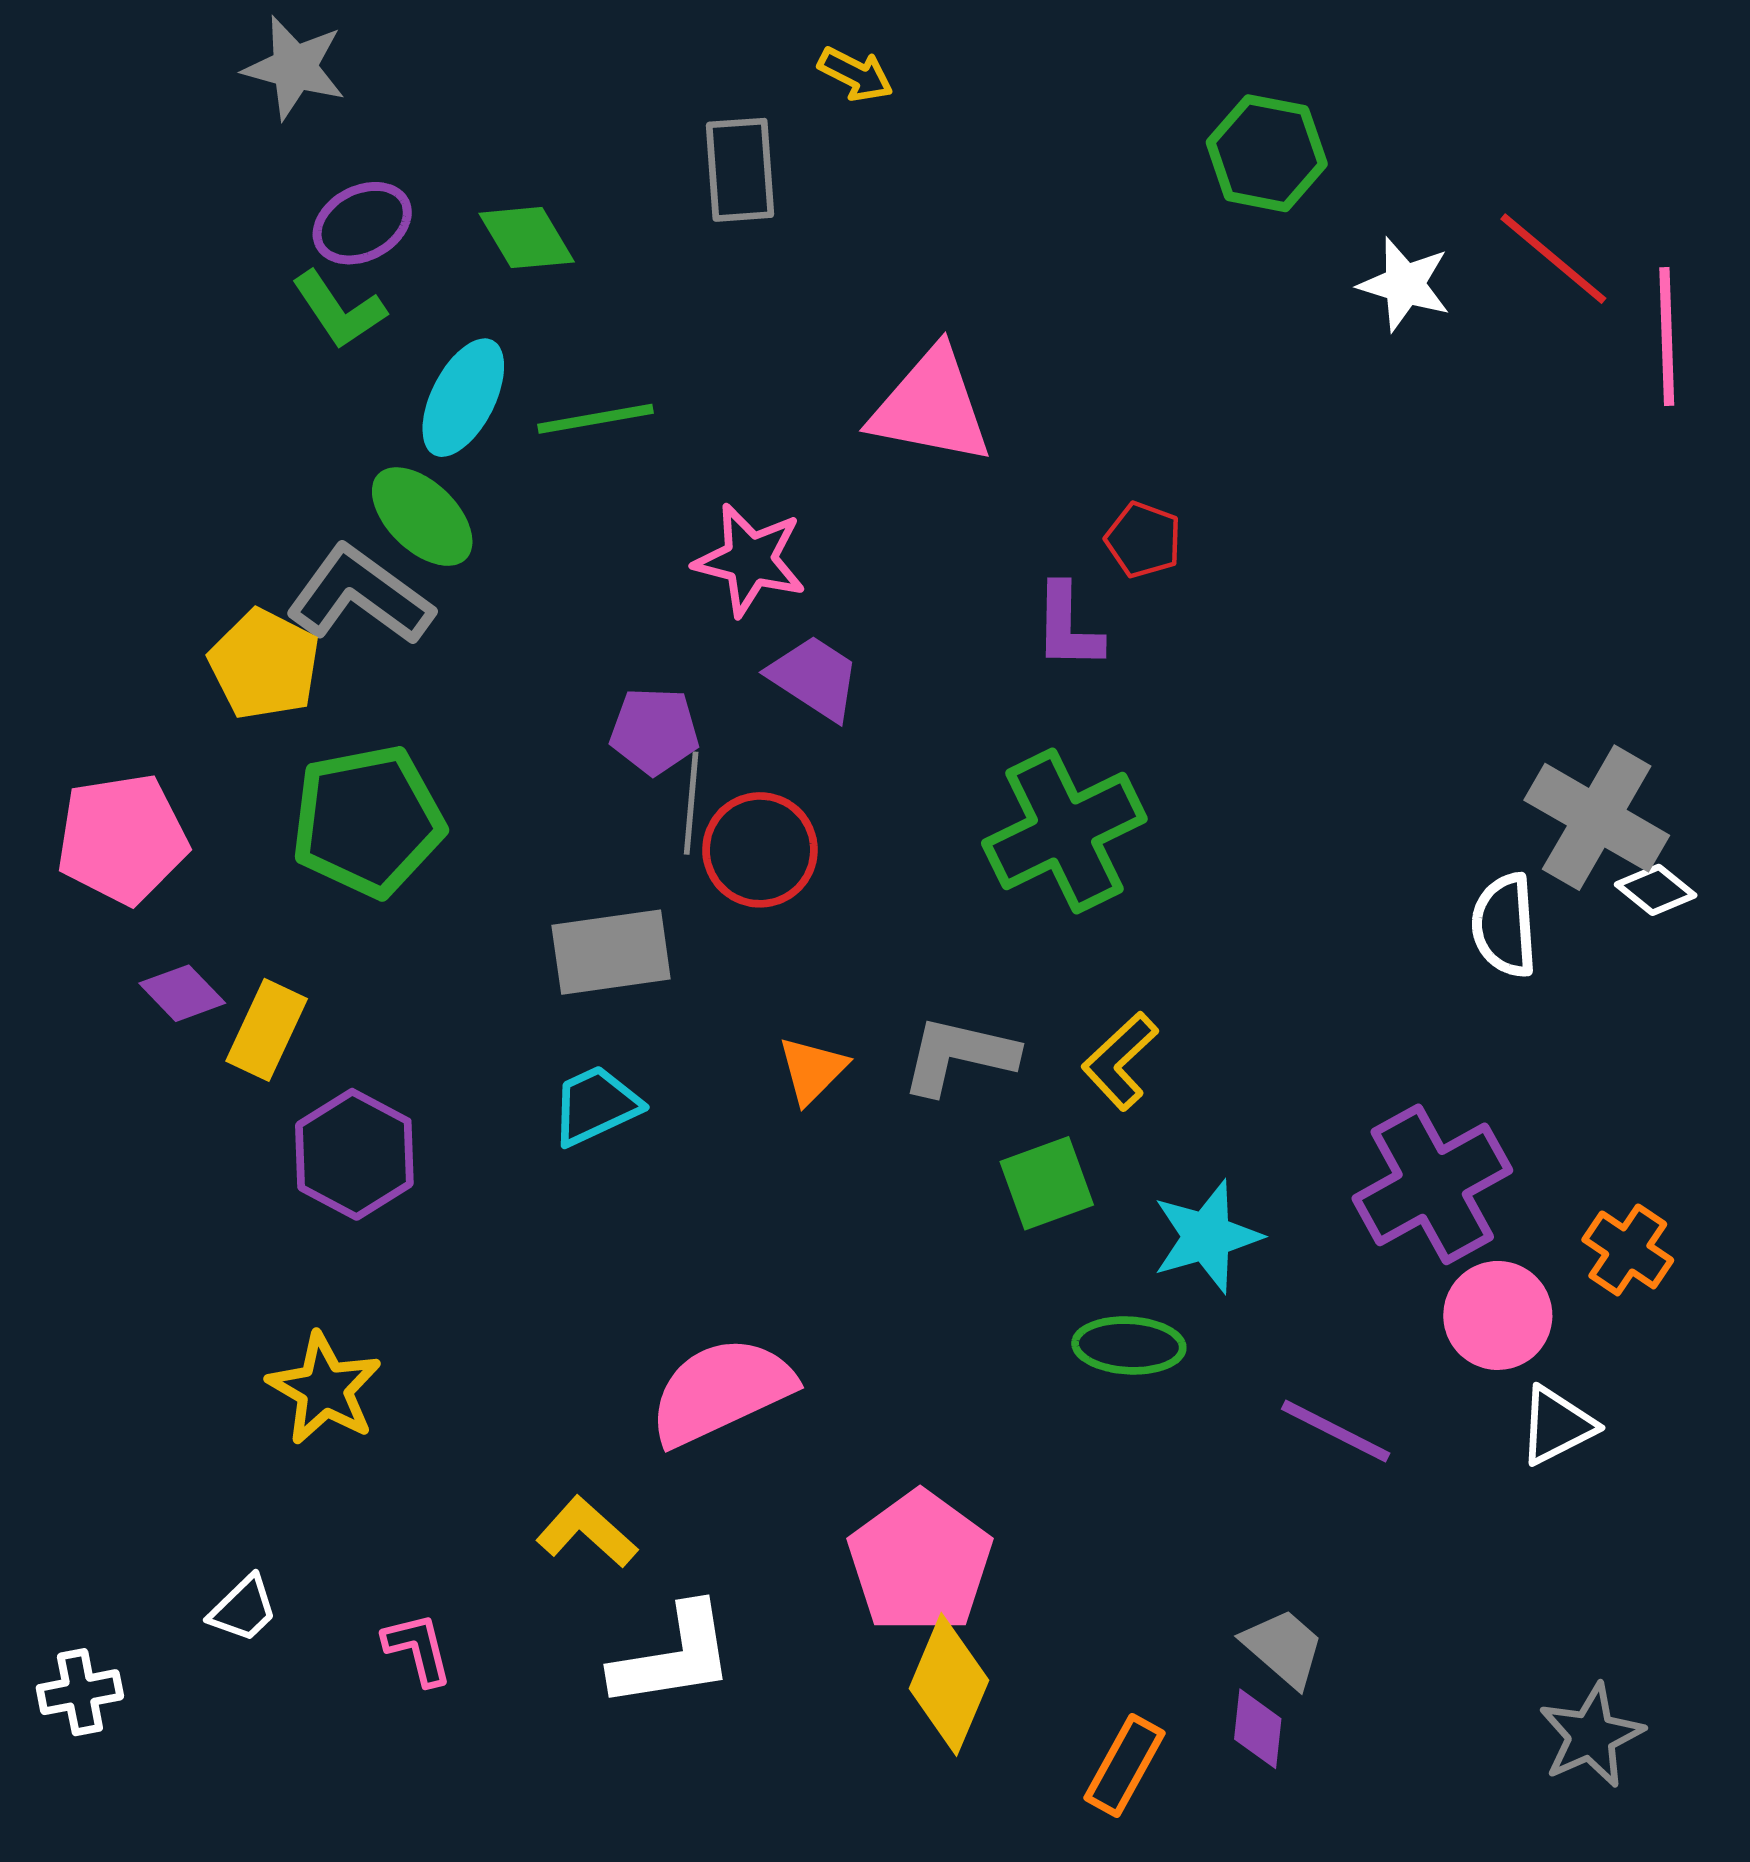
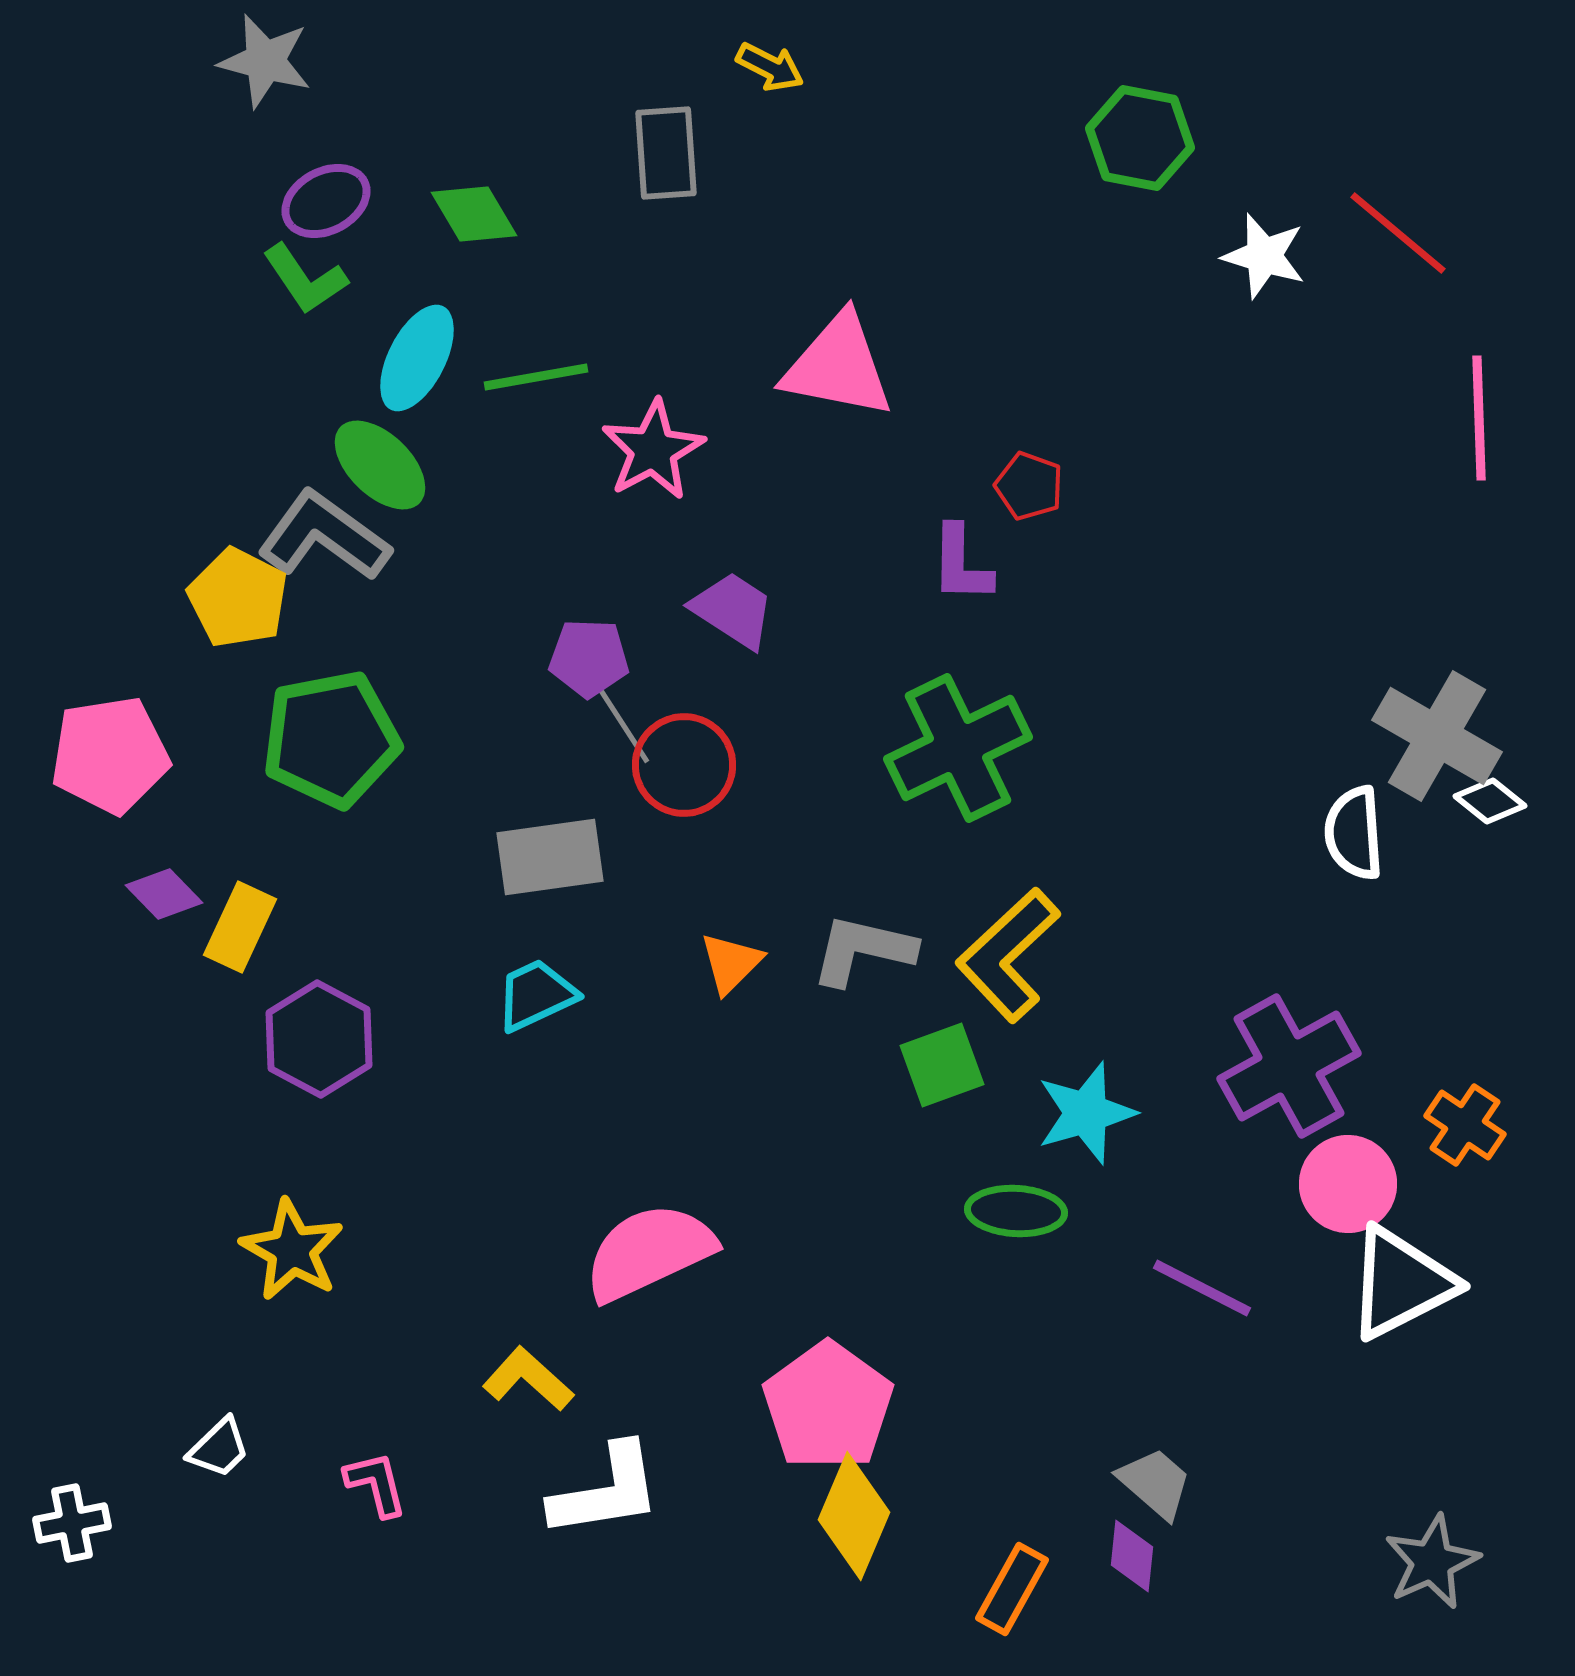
pink line: (1667, 337) -> (1479, 418), moved
pink star: (750, 560) -> (653, 450), moved, turned 30
gray line: (691, 803) -> (622, 723), turned -38
yellow L-shape: (1120, 1061) -> (1008, 955), size x1.5
white triangle: (1557, 1425) -> (1401, 1283), size x1.6

